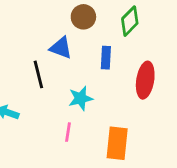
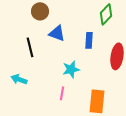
brown circle: (83, 17) -> (40, 11), moved
black line: (38, 74) -> (30, 47), moved

